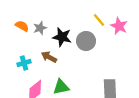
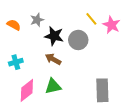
gray star: (40, 28) -> (37, 20), moved
brown arrow: (49, 57) -> (53, 59), moved

